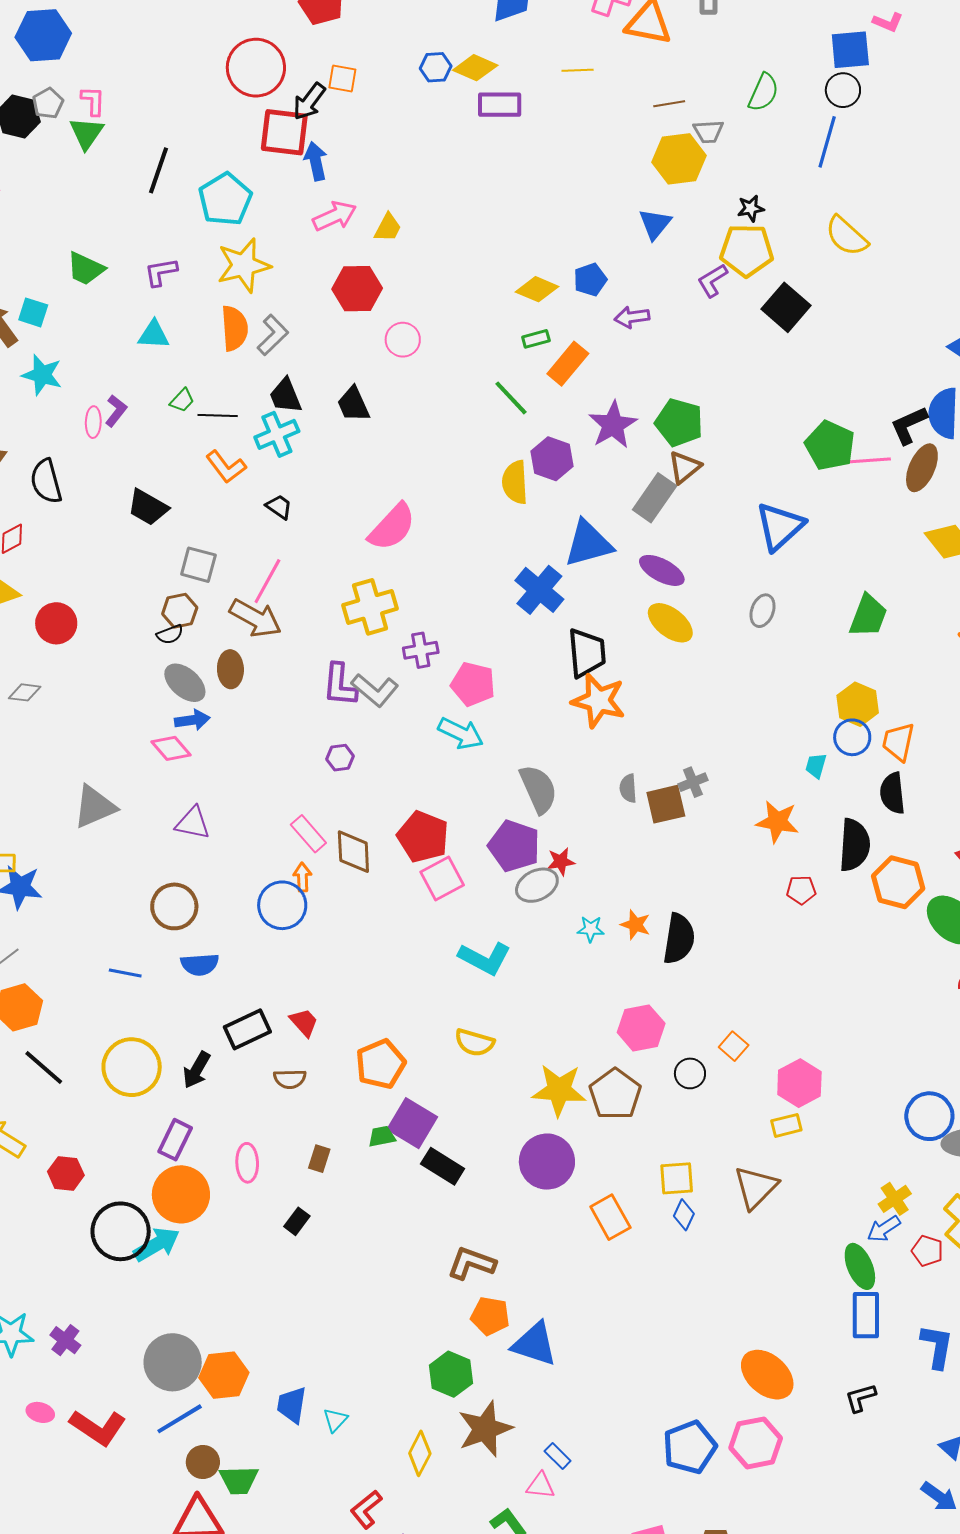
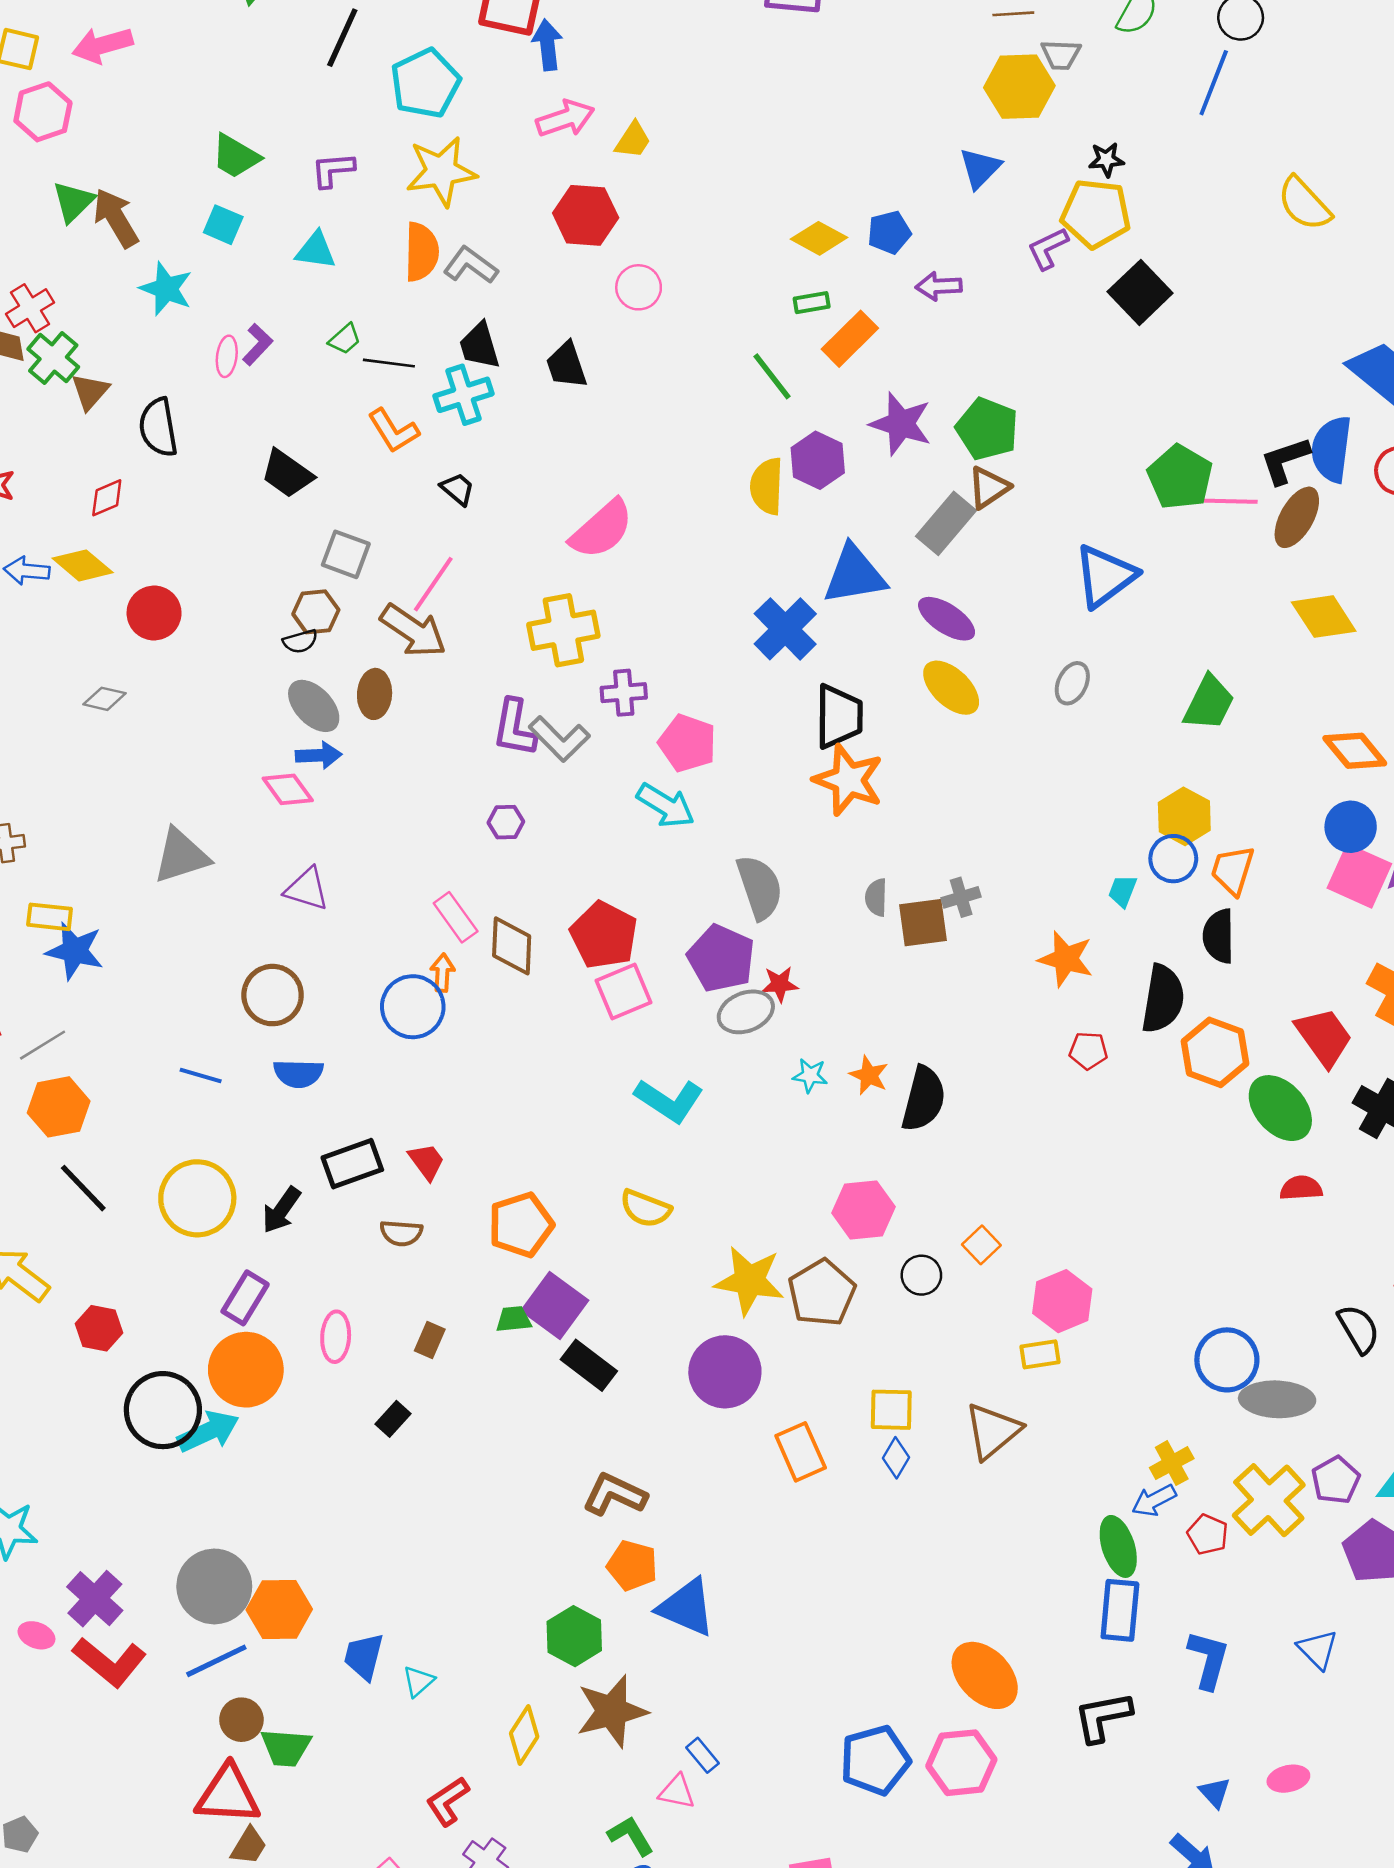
yellow semicircle: (847, 236) -> (1304, 204), moved
cyan square: (33, 312) -> (223, 225), moved
gray L-shape: (273, 335) -> (470, 265), turned -105
purple star: (613, 425) -> (901, 424), turned -30
purple cross: (65, 1340) -> (95, 1599), moved, size x1.4
black L-shape: (860, 1398) -> (1103, 1717), size x1.4

